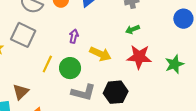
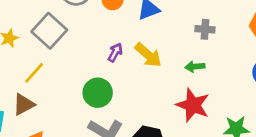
yellow arrow: (100, 54) -> (148, 55), moved
yellow line: (47, 64) -> (34, 73), moved

